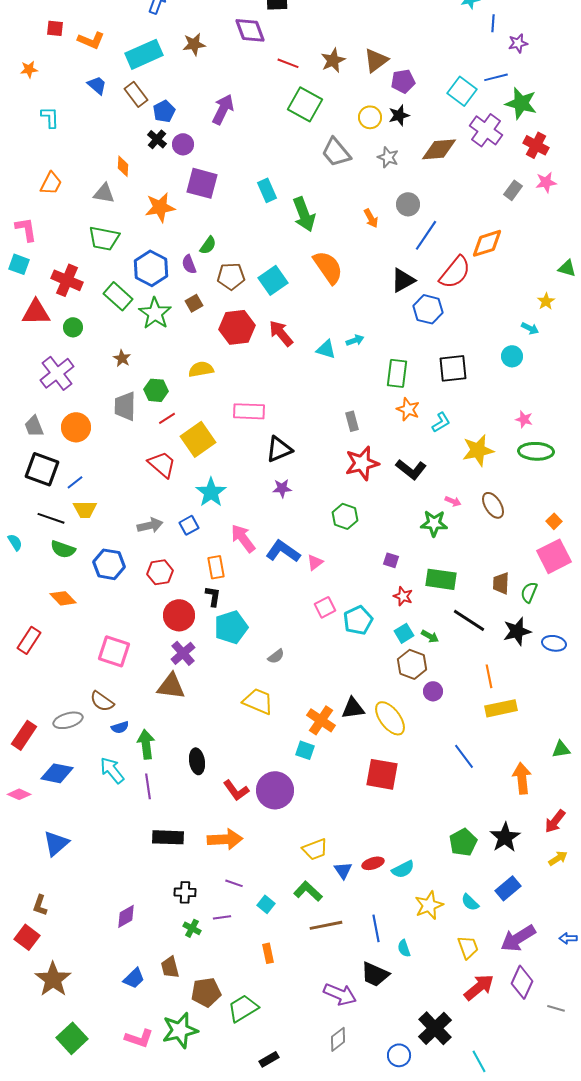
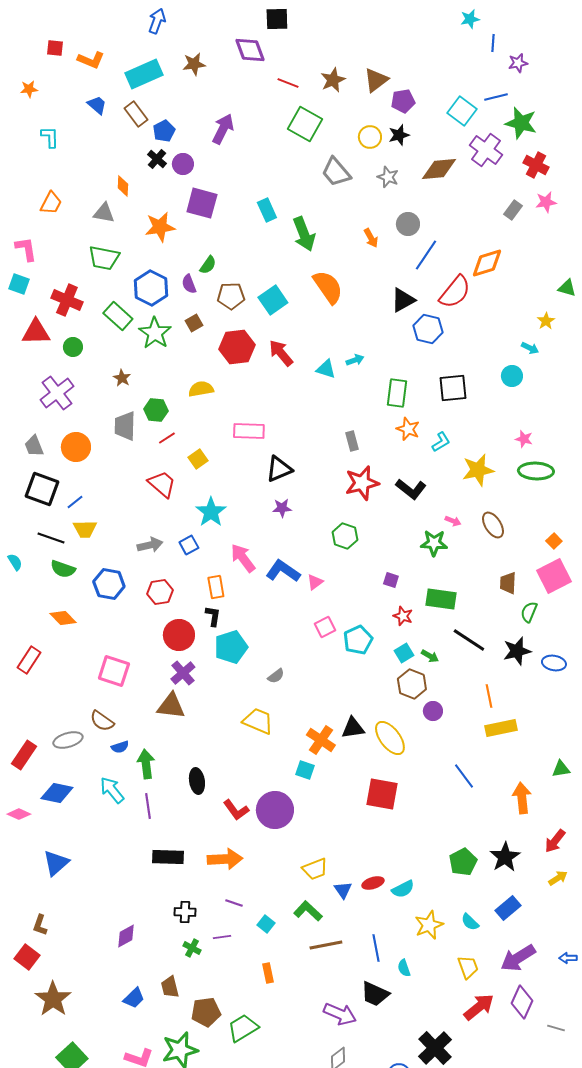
yellow square: (198, 439) -> (198, 459), size x0.6
brown trapezoid: (501, 583) -> (508, 583), moved

